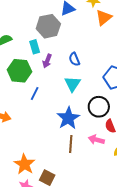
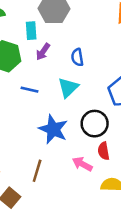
blue line: (35, 93) -> (30, 90), moved, turned 64
blue star: (68, 118) -> (53, 129), turned -30
brown line: (71, 144) -> (37, 171), moved

